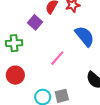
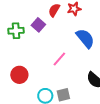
green cross: (14, 43) -> (16, 31), moved

